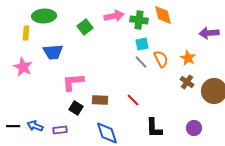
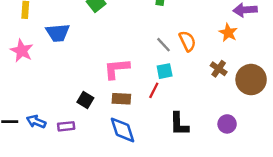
cyan square: (142, 44) -> (165, 71), moved
orange star: (188, 58) -> (228, 33), moved
pink L-shape: (73, 82) -> (117, 69), moved
brown rectangle: (100, 100) -> (121, 99), moved
red line: (133, 100) -> (154, 90), turned 72

